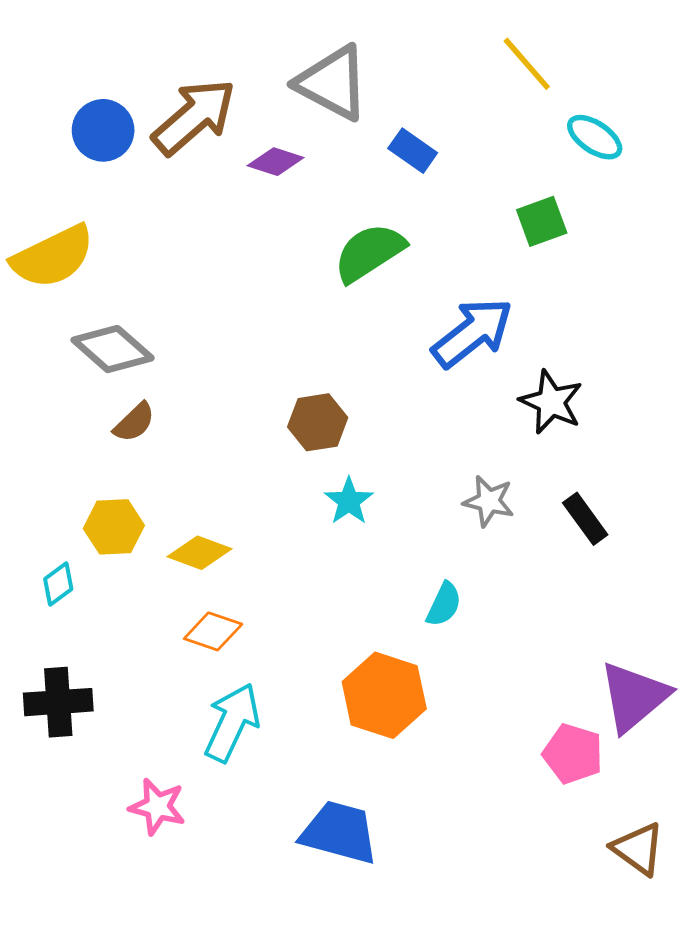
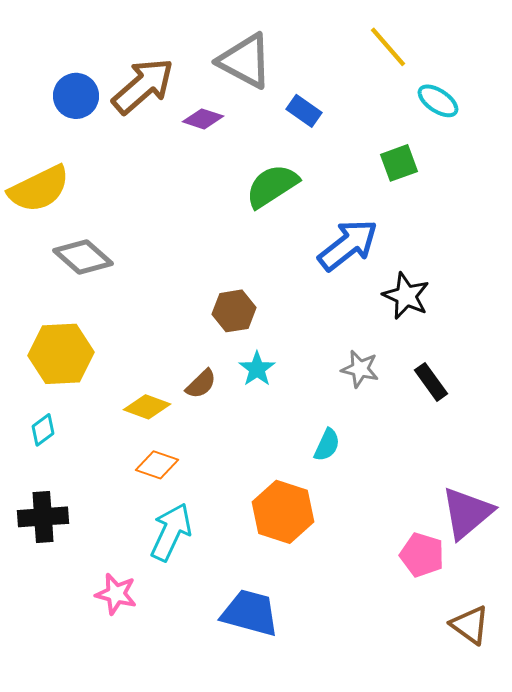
brown semicircle: (134, 422) -> (201, 384), moved
yellow hexagon: (114, 527) -> (61, 354), moved, size x1.5

